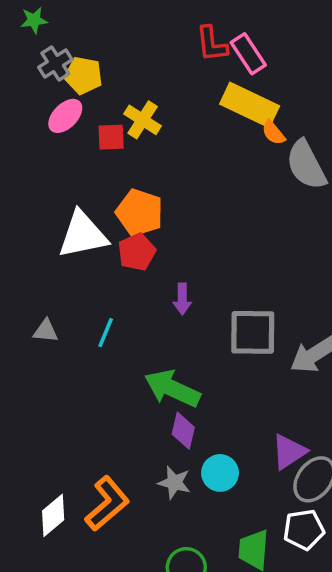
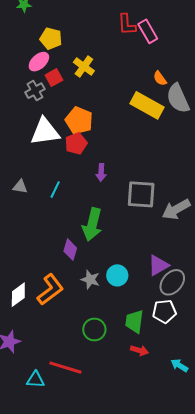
gray cross: (55, 63) -> (35, 91), moved
yellow rectangle: (250, 105) -> (147, 105), moved
red square: (111, 137) -> (54, 78), moved, turned -30
green arrow: (172, 389) -> (92, 224), turned -104
purple diamond: (183, 431) -> (70, 250), moved

